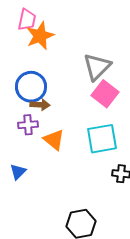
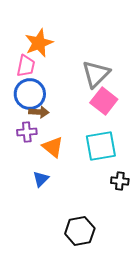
pink trapezoid: (27, 20) -> (26, 66), moved
blue triangle: (18, 172) -> (41, 179), moved

